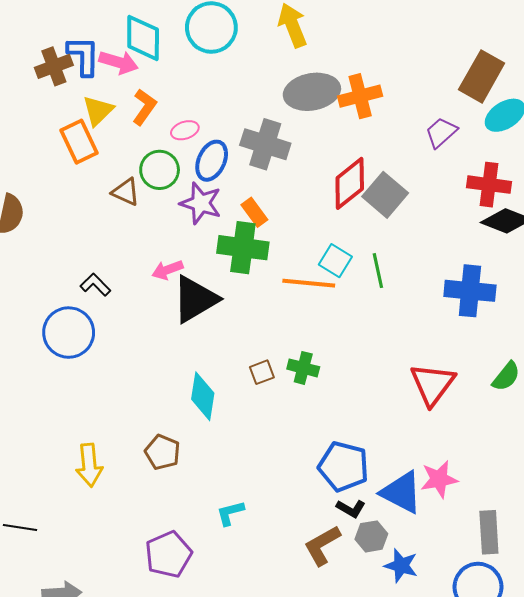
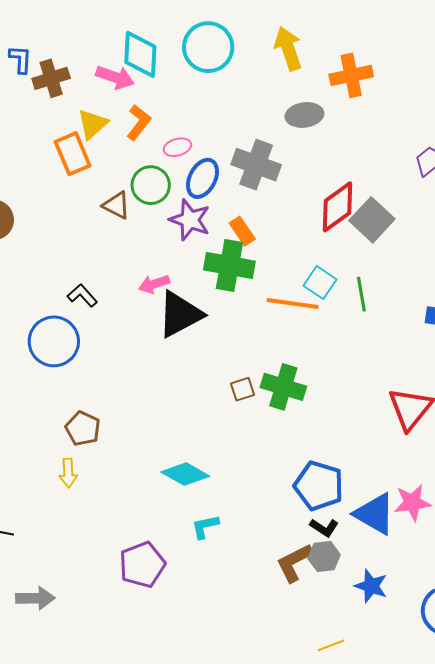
blue L-shape: (83, 56) -> (20, 59), moved, size x0.7
gray ellipse: (312, 92) -> (304, 115), size x0.7
orange cross: (360, 96) -> (351, 75), moved
green cross: (303, 368) -> (283, 387), size x1.4
cyan diamond: (203, 396) -> (185, 474), moved, turned -72
brown pentagon: (162, 452) -> (83, 428), moved
yellow arrow: (89, 465) -> (68, 473), size x0.7
gray hexagon: (371, 536) -> (324, 557), moved

